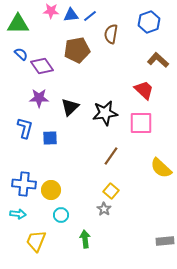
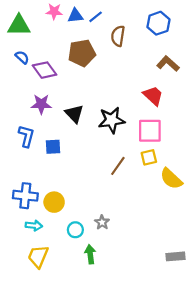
black triangle: (70, 107) -> (74, 114), turned -30
yellow square: (111, 191) -> (149, 157), moved, turned 35
gray star: (104, 209) -> (102, 222), moved
cyan arrow: (18, 214) -> (34, 226), moved
cyan circle: (61, 215) -> (75, 230), moved

